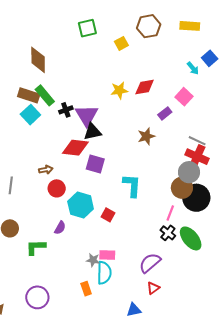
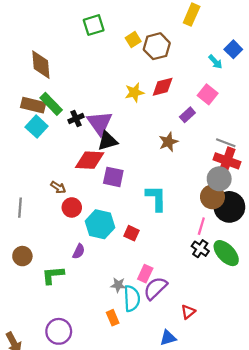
brown hexagon: (149, 26) -> (157, 46), moved
yellow rectangle: (190, 26) -> (192, 15), moved, turned -66
brown arrow: (46, 170) -> (58, 187), turned 48
pink rectangle: (107, 255) -> (145, 274), moved, turned -63
purple semicircle: (150, 263) -> (155, 288), moved

